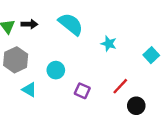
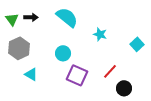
cyan circle: (56, 70) -> (63, 53), moved
purple square: (82, 91) -> (77, 75), size x1.5

